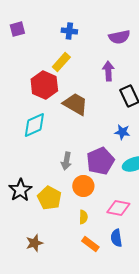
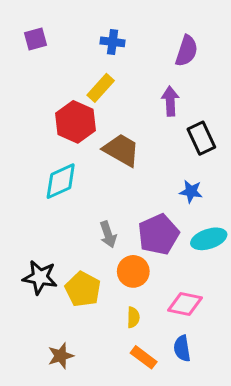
purple semicircle: (119, 37) -> (187, 51), turned -60
gray arrow: (66, 161) -> (108, 234), turned -30
black star: (20, 190) -> (40, 277), turned -30

